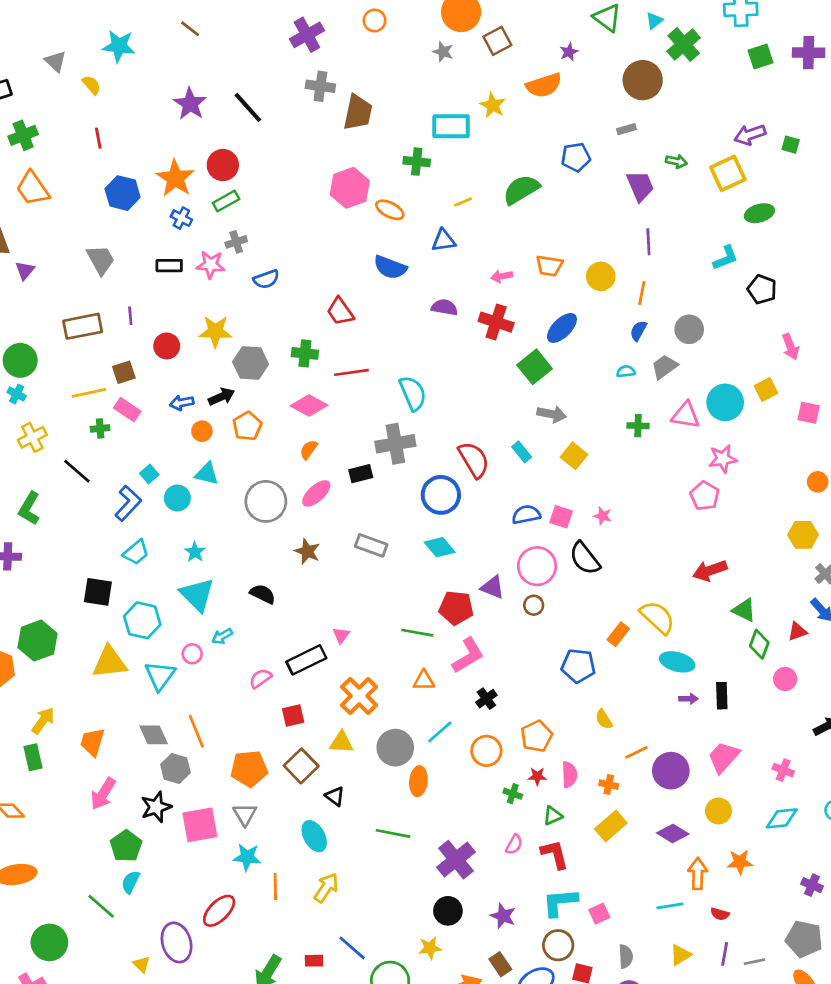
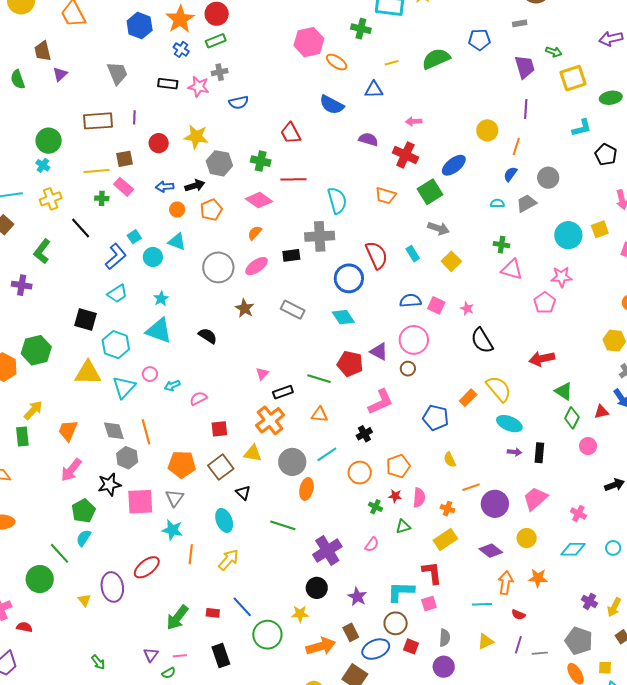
yellow square: (728, 173) -> (573, 78), moved
orange trapezoid: (549, 266) -> (386, 196), moved
pink triangle: (686, 415) -> (512, 269), moved
black semicircle: (585, 558) -> (482, 341), moved
cyan triangle: (197, 595) -> (159, 331), turned -32
cyan arrow: (222, 636) -> (172, 386), moved
pink L-shape: (468, 655) -> (381, 402), moved
black rectangle: (306, 660) -> (283, 392), moved, size x0.7
red L-shape: (555, 854) -> (432, 573), moved
green circle: (49, 942) -> (40, 579), moved

